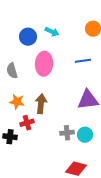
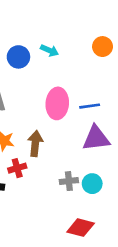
blue line: (83, 61) -> (90, 106), moved
pink ellipse: (44, 64) -> (57, 103), moved

